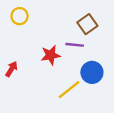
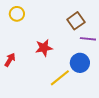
purple line: (75, 45) -> (88, 39), moved

